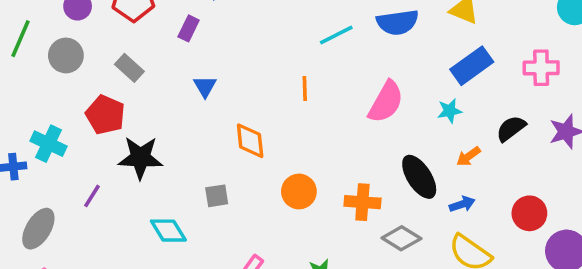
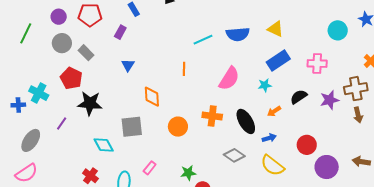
gray circle: (66, 55) -> (62, 43), moved
gray square: (217, 196) -> (132, 127), size x1.6
orange cross: (362, 202) -> (212, 116), moved

